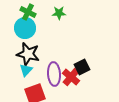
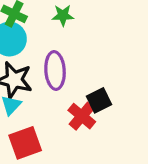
purple ellipse: (54, 74) -> (55, 70), moved

